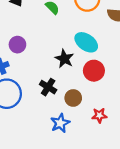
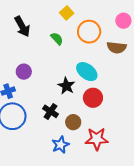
red star: (99, 115) -> (97, 139), size x1.6

